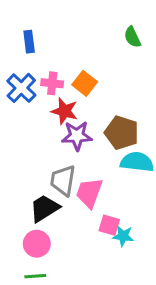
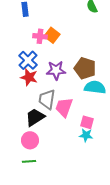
orange square: (85, 83) -> (52, 35), moved
blue cross: (21, 88) -> (28, 60), moved
red star: (65, 111) -> (29, 77), moved
pink square: (109, 225) -> (87, 122), moved

